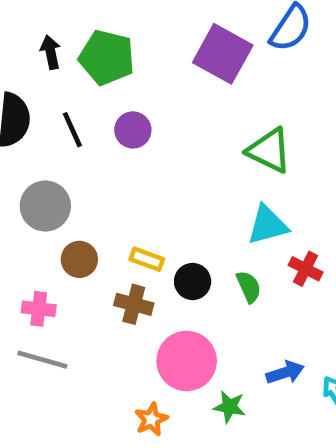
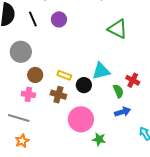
cyan triangle: (268, 225) -> (101, 71), moved
green semicircle: (249, 287) -> (118, 91), moved
pink cross: (39, 309) -> (28, 94), moved
blue arrow: (285, 373) -> (123, 112), moved
orange star: (151, 419) -> (22, 141), moved

